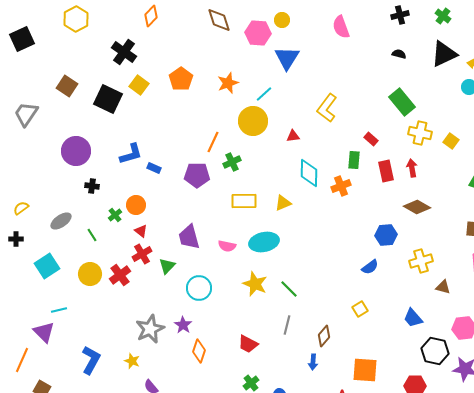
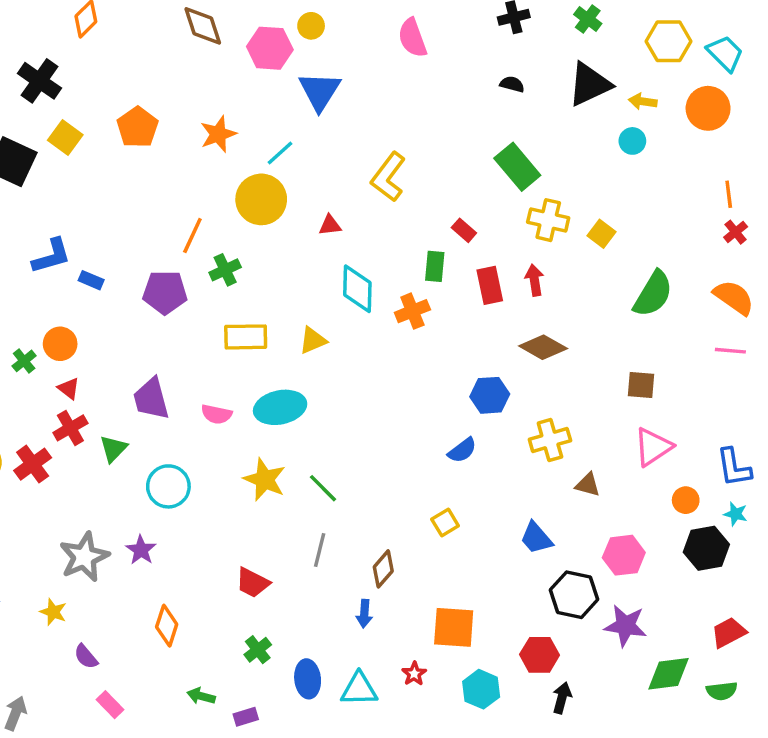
orange diamond: (199, 351) -> (167, 626), moved

